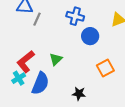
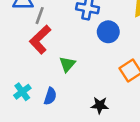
red L-shape: (26, 62) -> (40, 40), moved
blue semicircle: (40, 83) -> (50, 96), size x0.6

